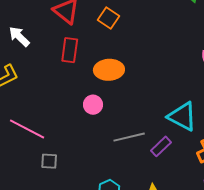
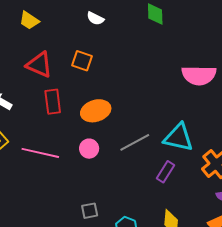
pink line: (27, 129) -> (40, 153), moved
gray line: (129, 137) -> (135, 142), moved
gray square: (49, 161) -> (90, 211), moved

